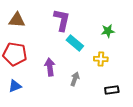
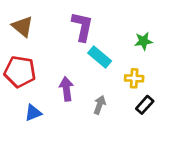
brown triangle: (17, 20) -> (23, 27), turned 36
blue triangle: (15, 86) -> (33, 113), moved
black rectangle: (112, 90) -> (145, 105), moved, turned -40

